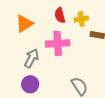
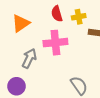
purple circle: (30, 84) -> (16, 86), moved

